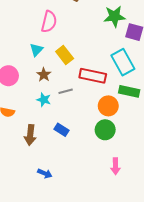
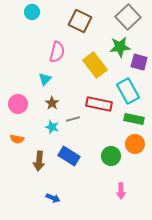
yellow rectangle: (65, 55) -> (95, 65), moved, size x1.4
orange circle: (108, 106) -> (135, 144), moved
blue rectangle: (61, 130) -> (69, 156), size x1.5

